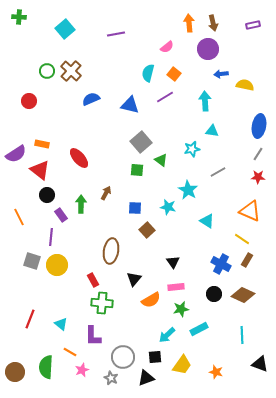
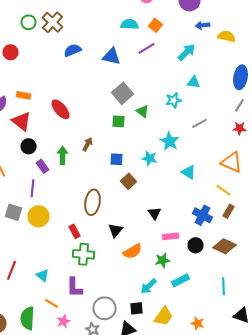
cyan semicircle: (148, 73) -> (130, 24), turned 78
cyan arrow: (205, 101) -> (186, 52), turned 48
pink rectangle: (176, 287) -> (170, 236), moved

